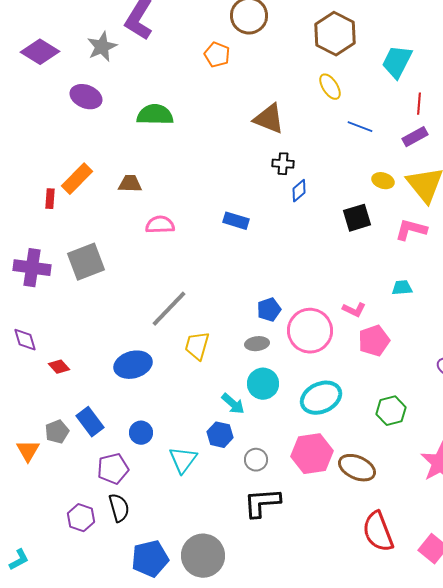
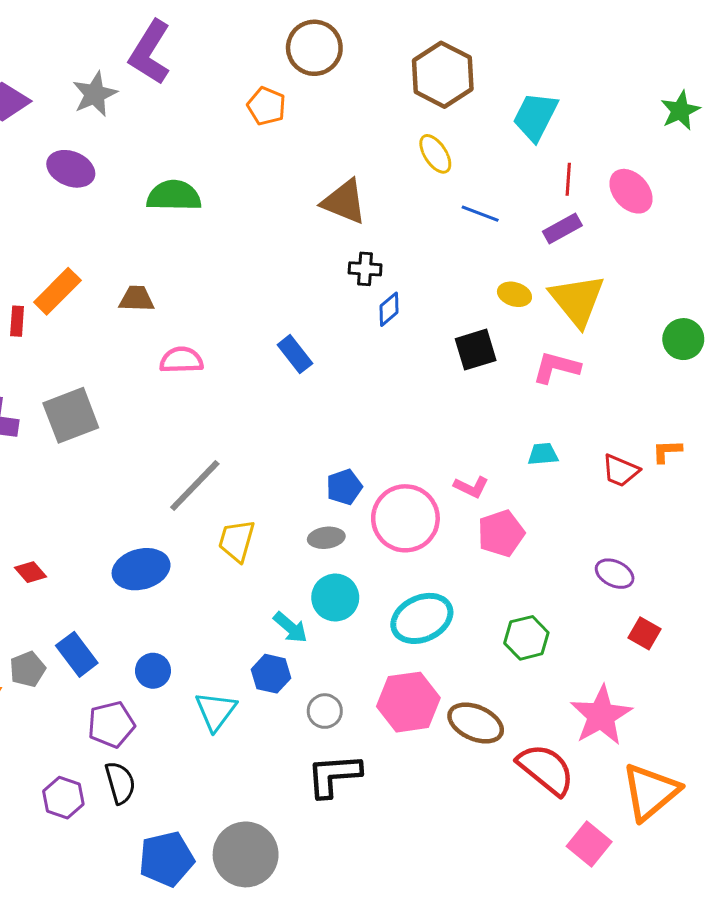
blue rectangle: (236, 221) -> (295, 354), turned 35
red semicircle: (378, 532) -> (546, 769), moved, turned 150

